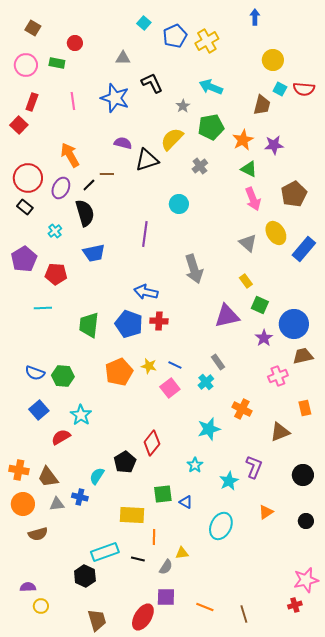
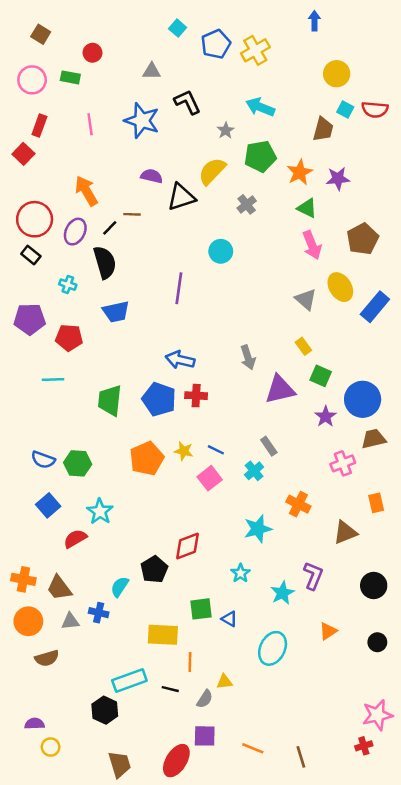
cyan cross: (55, 231) -> (68, 285), turned -32
purple pentagon: (24, 259) -> (30, 319), turned 30
gray arrow: (194, 269) -> (248, 357), moved, size x0.7
red diamond: (152, 443) -> (187, 546), turned 30

